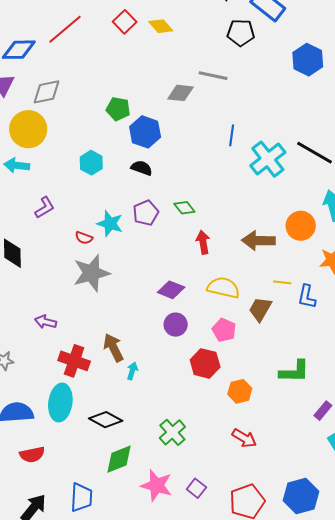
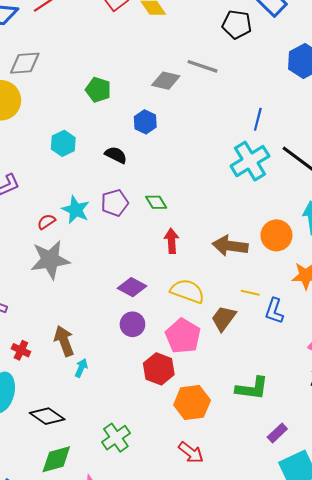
blue hexagon: (145, 132) -> (145, 122), moved, size x0.7
blue line: (232, 135) -> (258, 119), moved
red semicircle: (84, 238) -> (46, 222), turned 120
pink pentagon: (224, 330) -> (183, 336), size x1.4
red cross: (74, 361) -> (21, 350), size x0.6
orange hexagon: (240, 391) -> (192, 403), size x1.4

